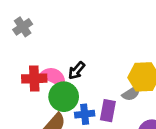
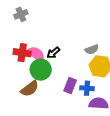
gray semicircle: (131, 93) -> (92, 49), moved
blue cross: (85, 114) -> (87, 88), moved

